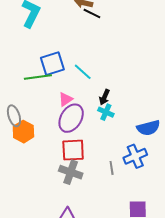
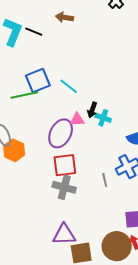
black line: (92, 13) -> (34, 32), moved
pink triangle: (66, 99) -> (77, 120), moved, turned 35
cyan cross: (106, 112) -> (103, 118), moved

